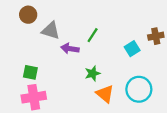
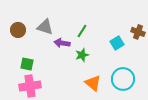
brown circle: (28, 15) -> (18, 30), moved
brown cross: (156, 36) -> (138, 32), turned 32
green star: (93, 73) -> (82, 55), moved

